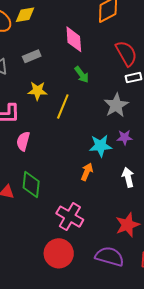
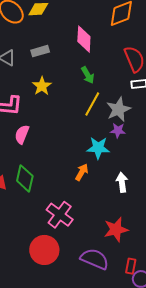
yellow star: (37, 91) -> (42, 86), turned 30
yellow line: (63, 106) -> (92, 104), moved
purple star: (125, 137) -> (118, 130), moved

